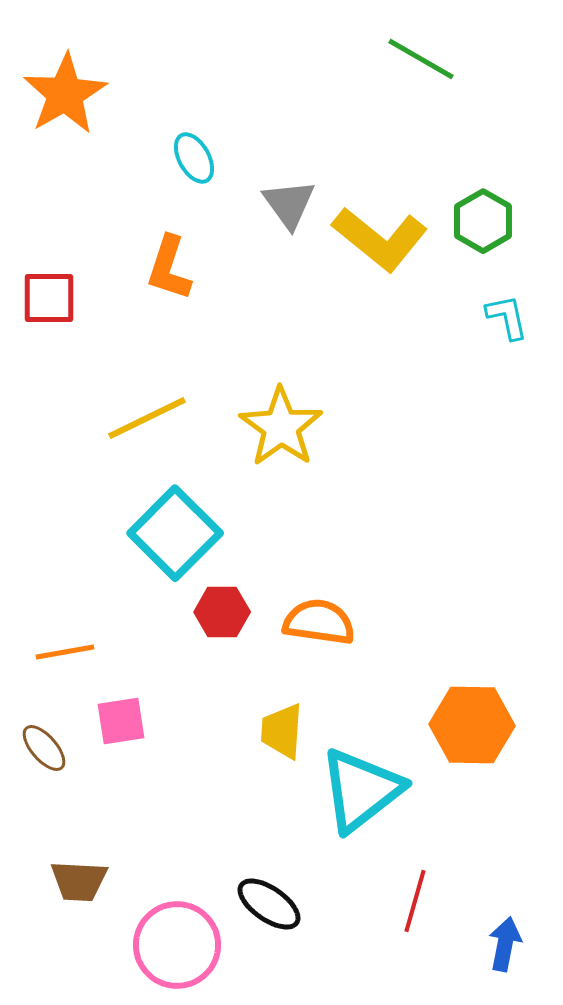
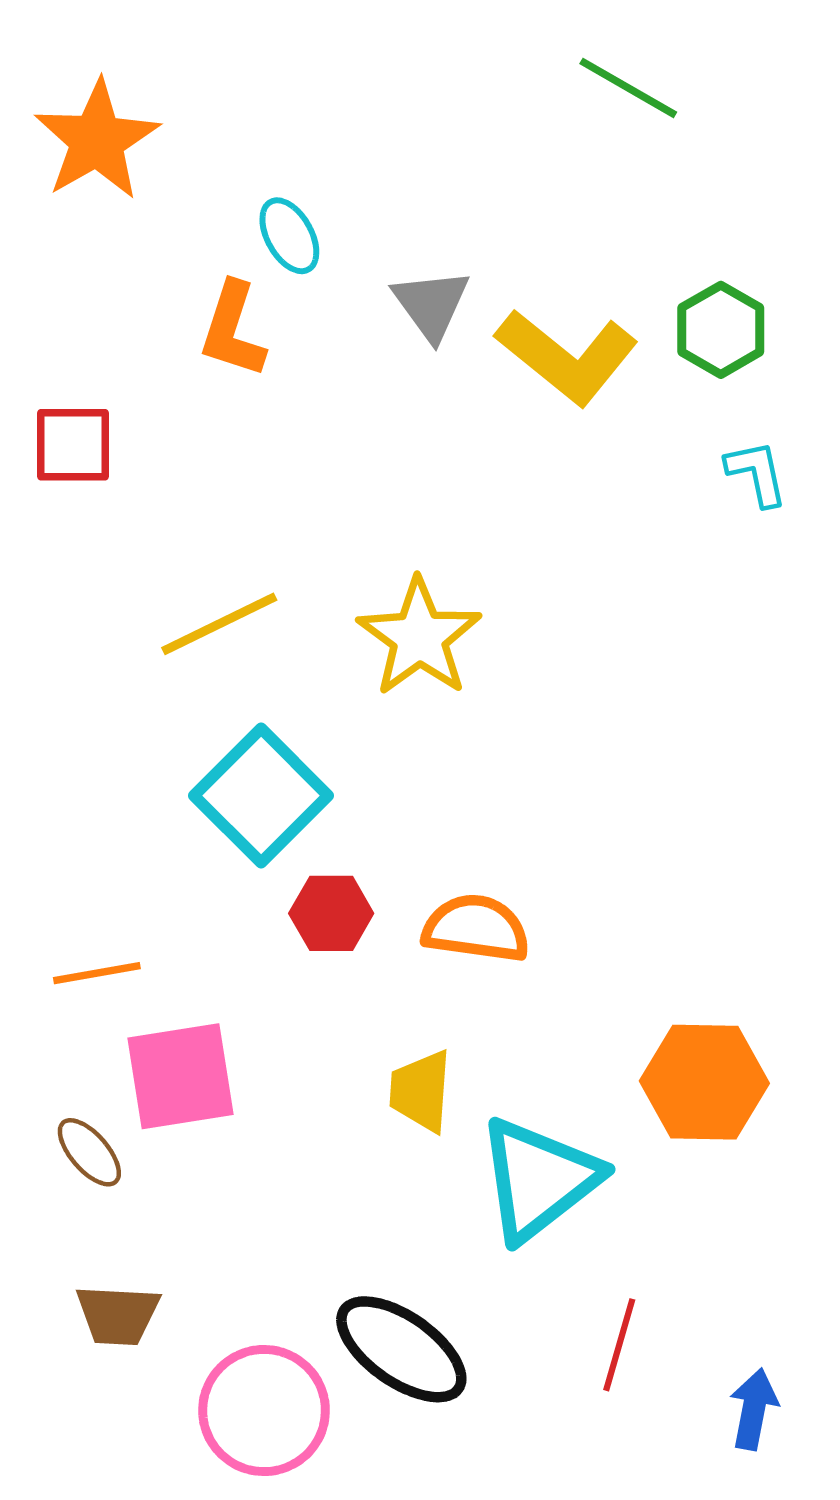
orange L-shape: (169, 268) -> (233, 330), moved
pink square: (121, 721) -> (180, 1076), size x1.5
brown ellipse: (44, 748) -> (89, 1152), moved
black ellipse: (269, 904) -> (401, 1349), size x1.4

